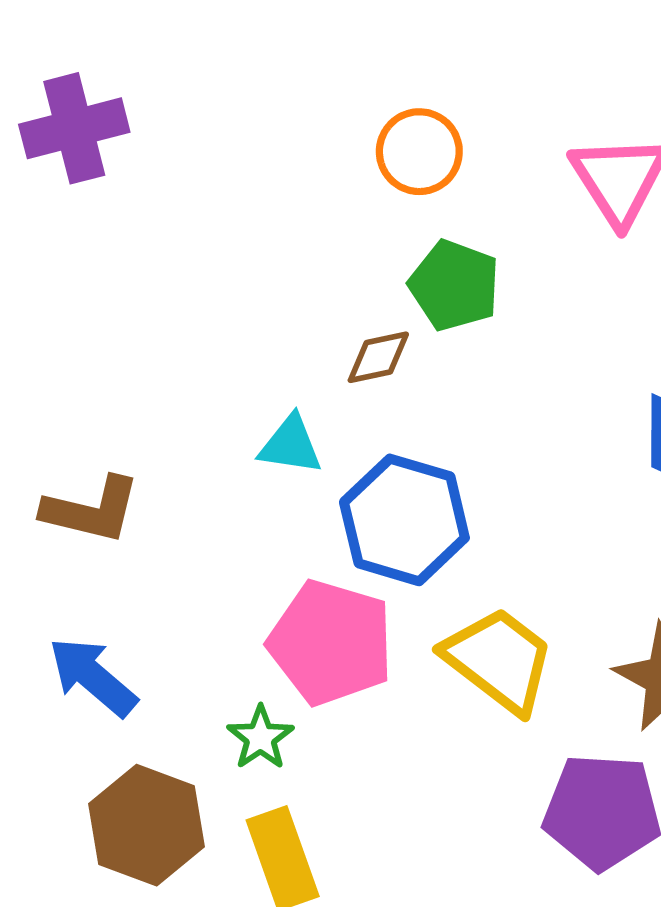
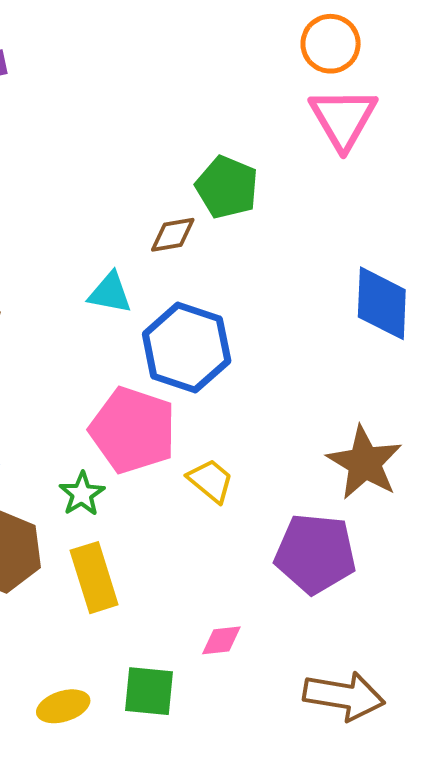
orange circle: (419, 152) -> (331, 44), moved
yellow trapezoid: (499, 660) -> (211, 481), moved, size x0.6

